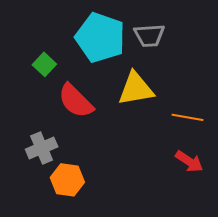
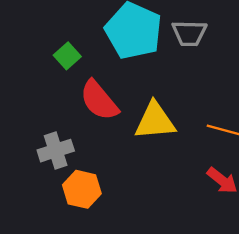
yellow triangle: (136, 89) -> (155, 121), moved

